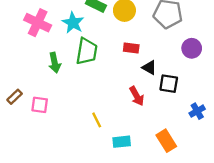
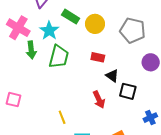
green arrow: (55, 63) -> (31, 50), moved

